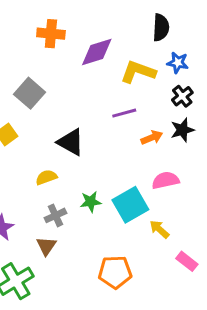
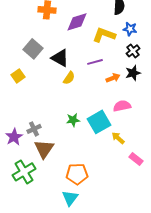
black triangle: (71, 142) -> (60, 58), moved
yellow semicircle: (46, 177) -> (69, 78), moved, turned 144
gray cross: (55, 215) -> (34, 129), moved
brown triangle: (46, 246) -> (44, 149), size x1.5
orange pentagon: (115, 272) -> (77, 174), moved

